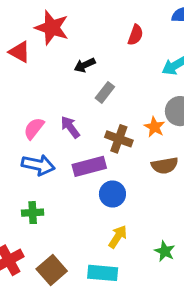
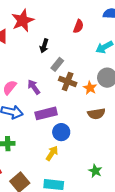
red star: (52, 28) -> (23, 20), turned 30
black arrow: (85, 65) -> (44, 46), turned -48
brown cross: (119, 139) -> (68, 81), moved
yellow arrow: (118, 237) -> (52, 153), moved

